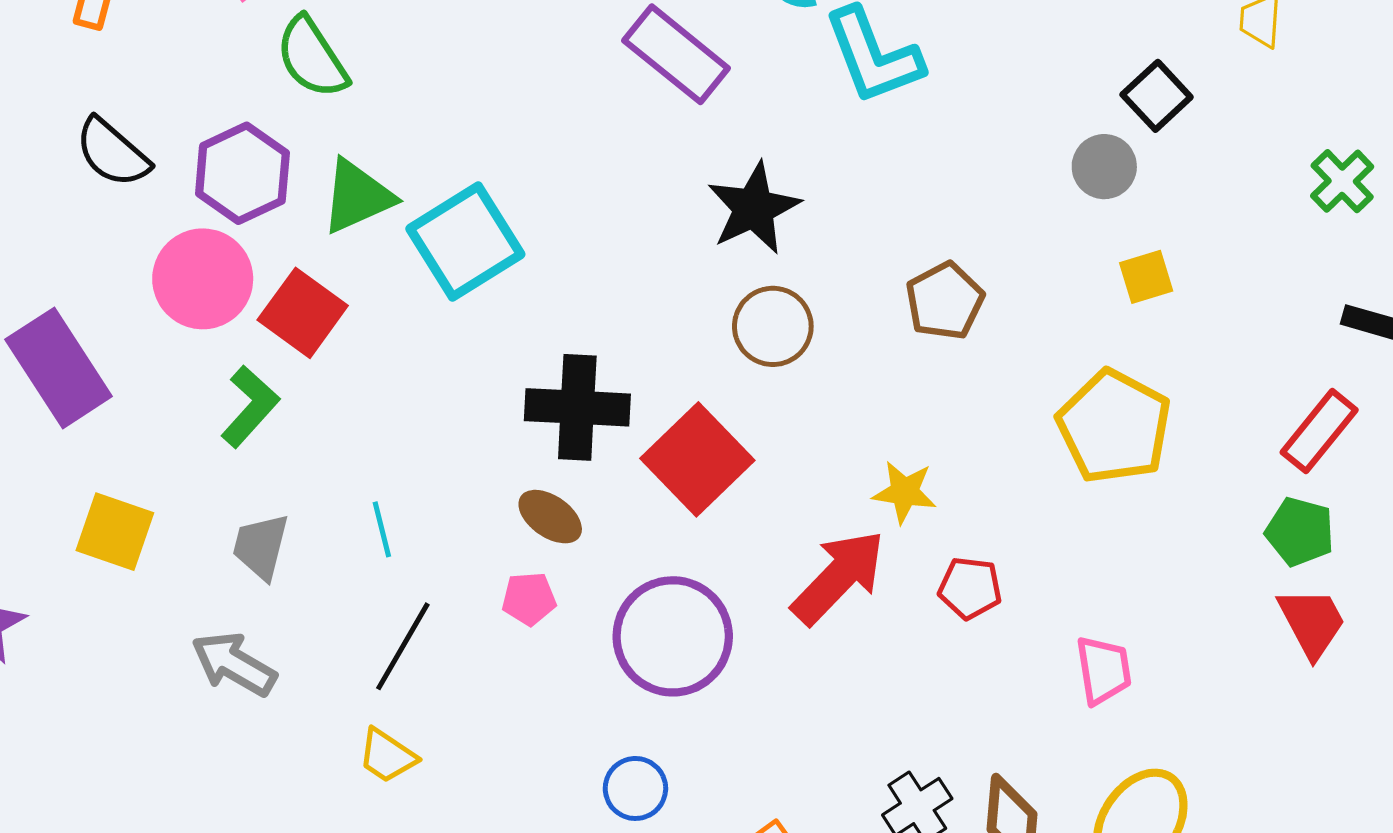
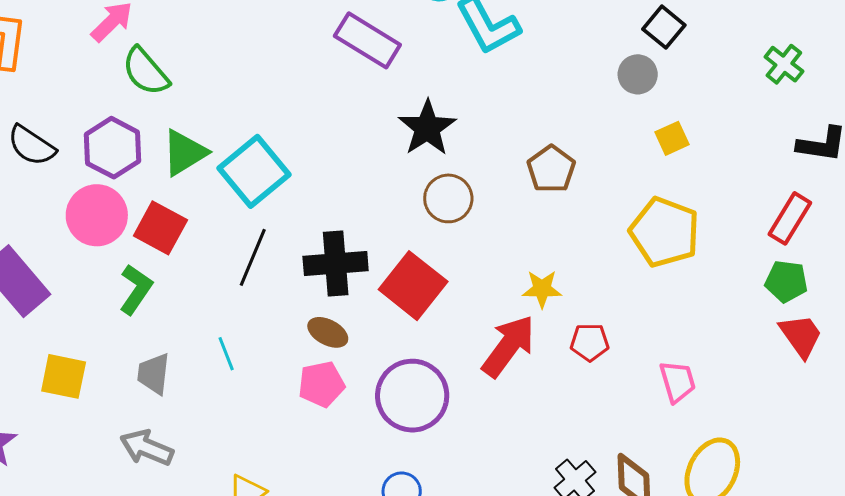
pink pentagon: (529, 599) -> (321, 384), size x1.4
black line: (403, 646) -> (253, 257), moved

